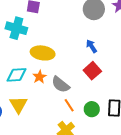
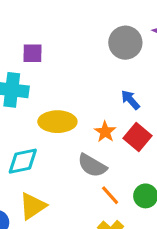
orange star: (39, 77) -> (105, 132), moved
yellow triangle: (18, 105) -> (33, 206), turned 36

